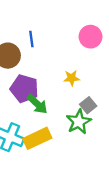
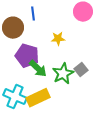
yellow star: (72, 78) -> (58, 39), moved
green star: (79, 122) -> (63, 74), moved

